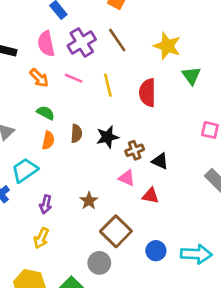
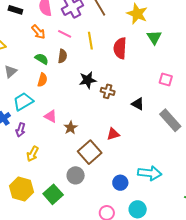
brown semicircle: (76, 134) -> (63, 56), moved
brown cross: (135, 150) -> (108, 91), turned 32
black triangle: (160, 161) -> (138, 104), moved
pink triangle: (127, 178) -> (50, 116), moved
red triangle: (151, 196) -> (113, 134), moved, turned -32
purple arrow: (46, 204) -> (21, 130), moved
blue circle: (156, 251) -> (120, 183), moved

